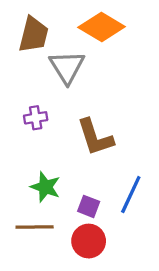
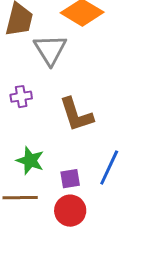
purple square: (89, 206) -> (70, 179), turned -30

